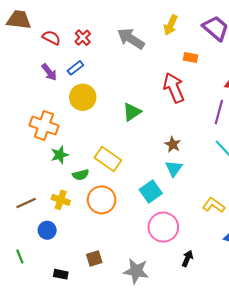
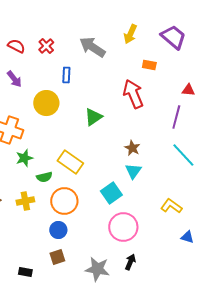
blue rectangle: (75, 68) -> (66, 75), moved, turned -49
yellow cross: (61, 200) -> (25, 201), turned -30
blue circle: (47, 230) -> (58, 230), moved
black arrow: (187, 258) -> (130, 262), moved

